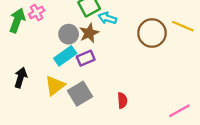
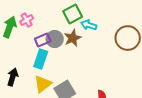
cyan rectangle: (65, 56) -> (41, 59), moved, turned -36
purple rectangle: (86, 58) -> (43, 40), moved

